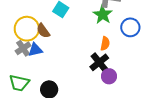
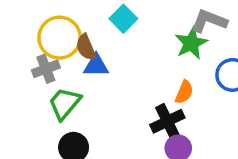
blue triangle: (35, 50) -> (96, 66), moved
green trapezoid: (19, 83) -> (65, 103), moved, turned 105

